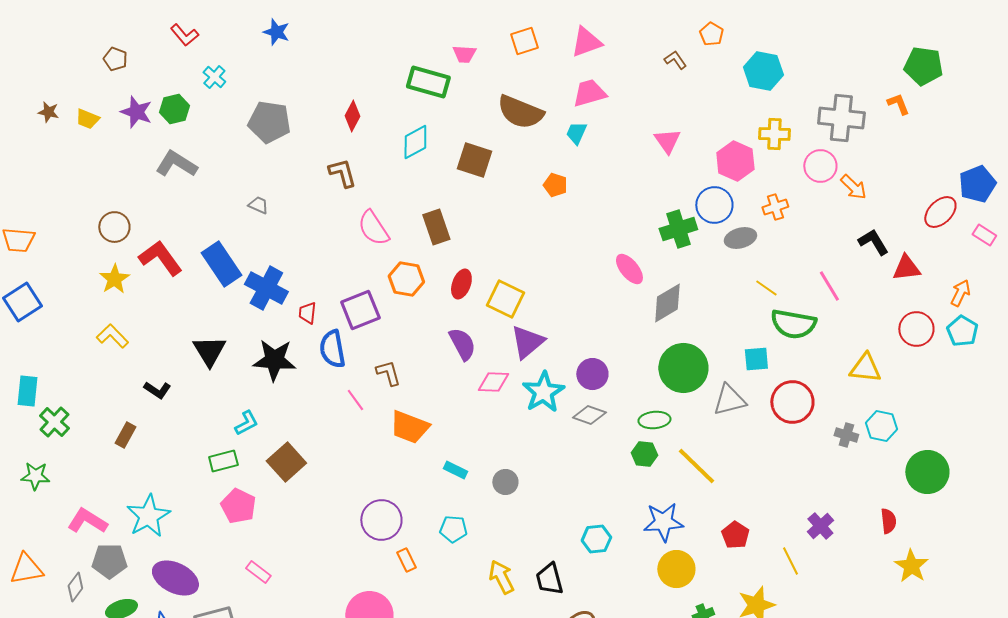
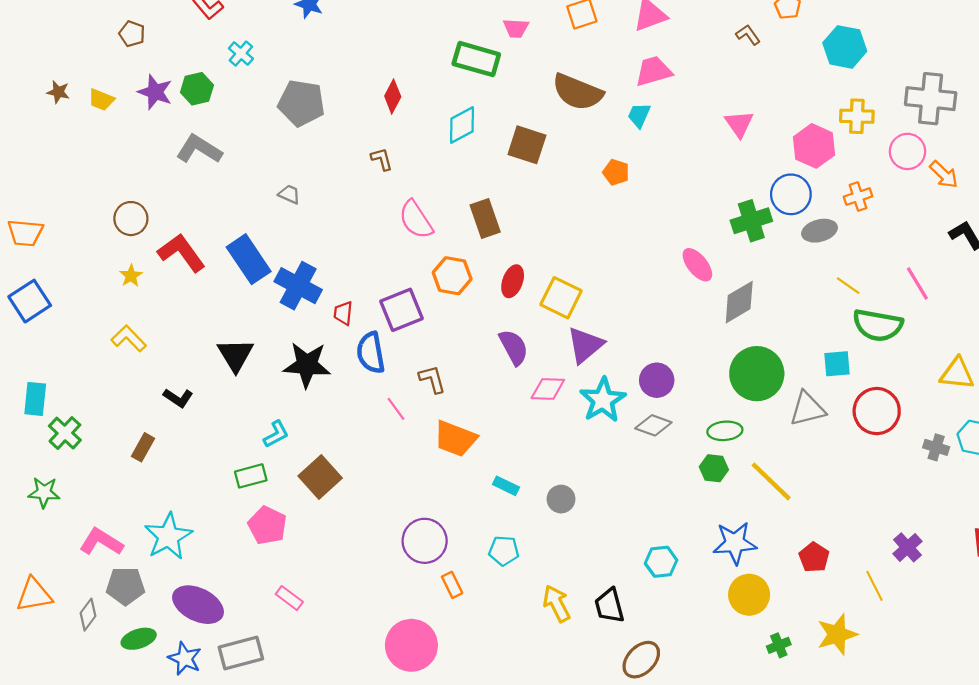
brown L-shape: (342, 173) -> (382, 159), size x0.7
yellow star: (114, 279) -> (131, 276), size x0.7

